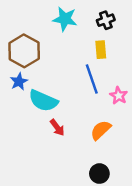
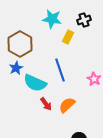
yellow rectangle: (101, 50) -> (68, 37), moved, turned 32
blue line: (92, 79) -> (60, 70), moved
orange semicircle: (101, 130) -> (67, 105), moved

